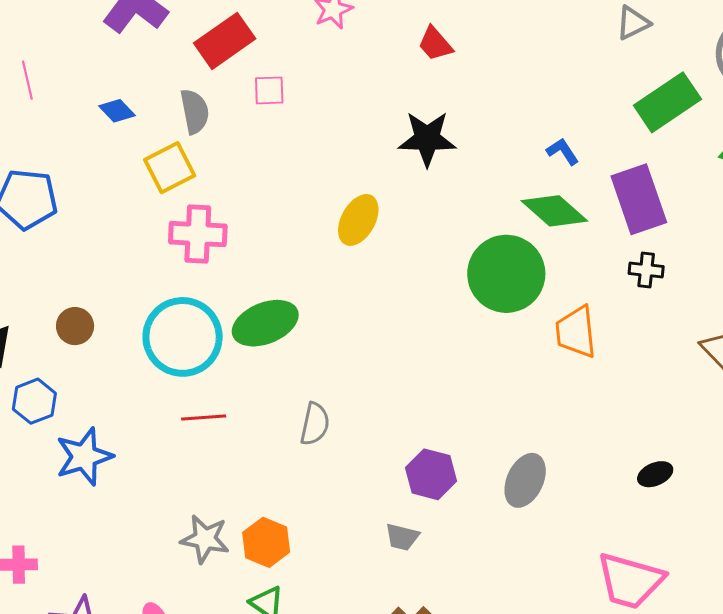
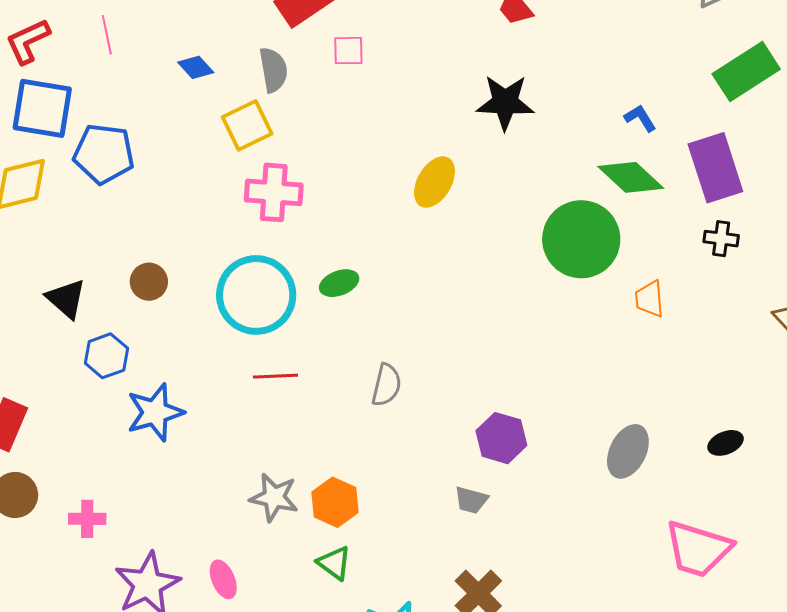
green ellipse: (265, 323) -> (339, 283), size x0.6
orange trapezoid: (576, 332) -> (650, 299), size x0.7
gray ellipse: (525, 480) -> (628, 451), moved

